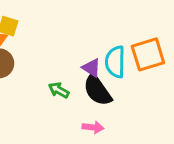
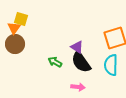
cyan semicircle: (115, 62) -> (111, 65), moved

